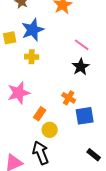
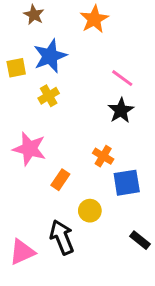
yellow cross: (32, 57) -> (49, 96), turned -32
pink star: (19, 93) -> (29, 149), turned 30
yellow circle: (50, 130) -> (90, 211), moved

